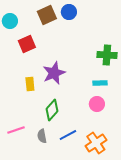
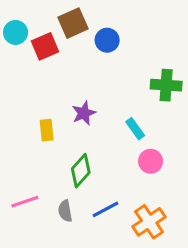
blue circle: (69, 12) -> (107, 40), moved
red square: (27, 44) -> (45, 46), moved
purple star: (54, 73) -> (84, 113), size x0.7
cyan rectangle: (100, 83) -> (135, 129), moved, turned 56

